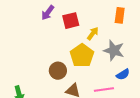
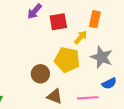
orange rectangle: (120, 15) -> (95, 19), moved
yellow pentagon: (82, 56) -> (67, 60), turned -30

